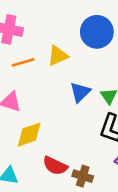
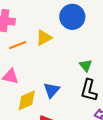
blue triangle: (80, 92) -> (52, 90), moved

